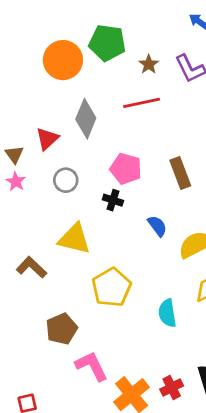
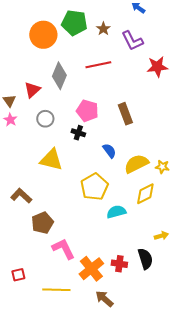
brown star: (149, 64) -> (103, 29), moved
brown L-shape: (31, 267) -> (21, 196), moved
yellow pentagon: (112, 287) -> (94, 187), moved
cyan semicircle: (167, 313) -> (116, 212), turned 84
red cross: (172, 387) -> (119, 264), turned 35

